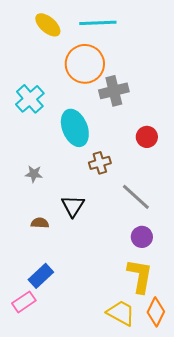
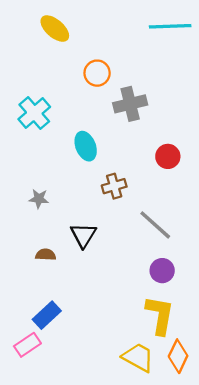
cyan line: (98, 23) -> (170, 26), moved
orange circle: (85, 64) -> (97, 73), size x0.6
cyan ellipse: (75, 128) -> (86, 146), size x0.7

